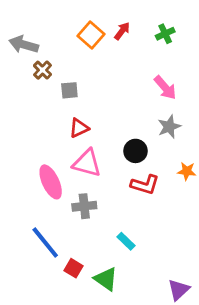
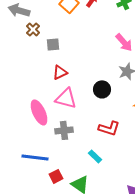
red L-shape: (145, 185) -> (109, 128), moved
blue line: (45, 243) -> (35, 157), turned -44
red square: (74, 268) -> (56, 176), turned 32

